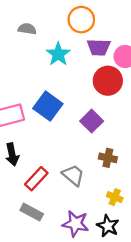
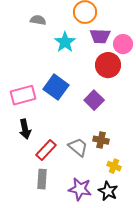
brown cross: (108, 158) -> (101, 140), moved
gray rectangle: (32, 212) -> (42, 179), turned 66

